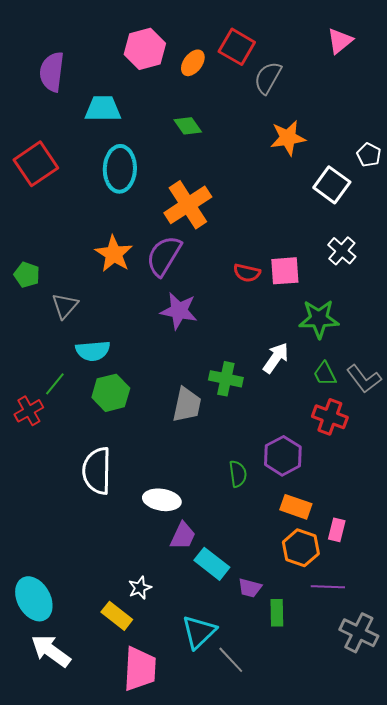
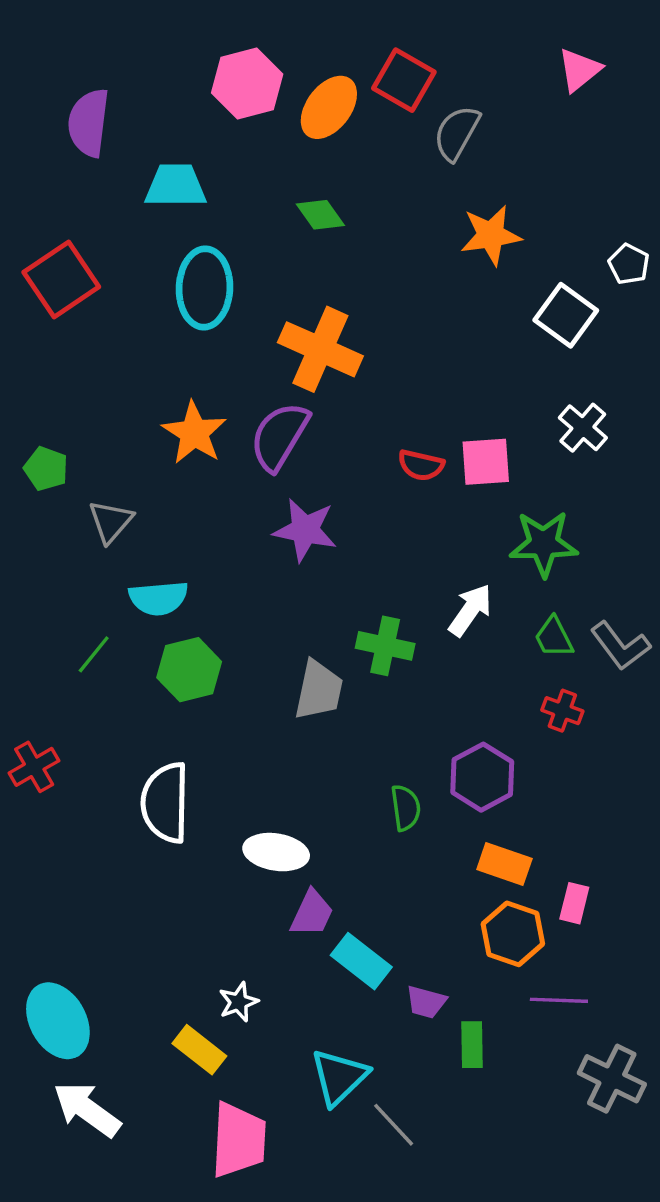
orange ellipse: (193, 63) -> (329, 107), size x1.4
orange cross: (188, 205) -> (320, 349), turned -33
red cross: (29, 411) -> (34, 767), moved
red cross: (330, 417) -> (562, 711), size x0.7

